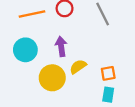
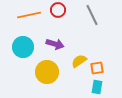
purple arrow: (61, 46) -> (55, 44), turned 114
yellow semicircle: (78, 67) -> (79, 61), moved

